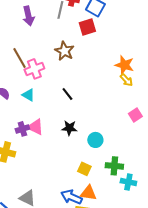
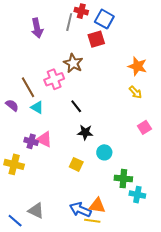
brown line: (19, 58) -> (28, 87), moved
orange star: (124, 65) -> (137, 66), moved
pink cross: (34, 69) -> (54, 79), moved
black star: (69, 128) -> (85, 132), moved
purple cross: (22, 129) -> (31, 141), turned 32
yellow square: (84, 169) -> (76, 164), moved

